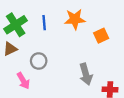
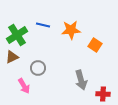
blue line: (44, 23) -> (43, 25), moved, turned -72
orange square: (101, 36) -> (95, 45), turned -32

